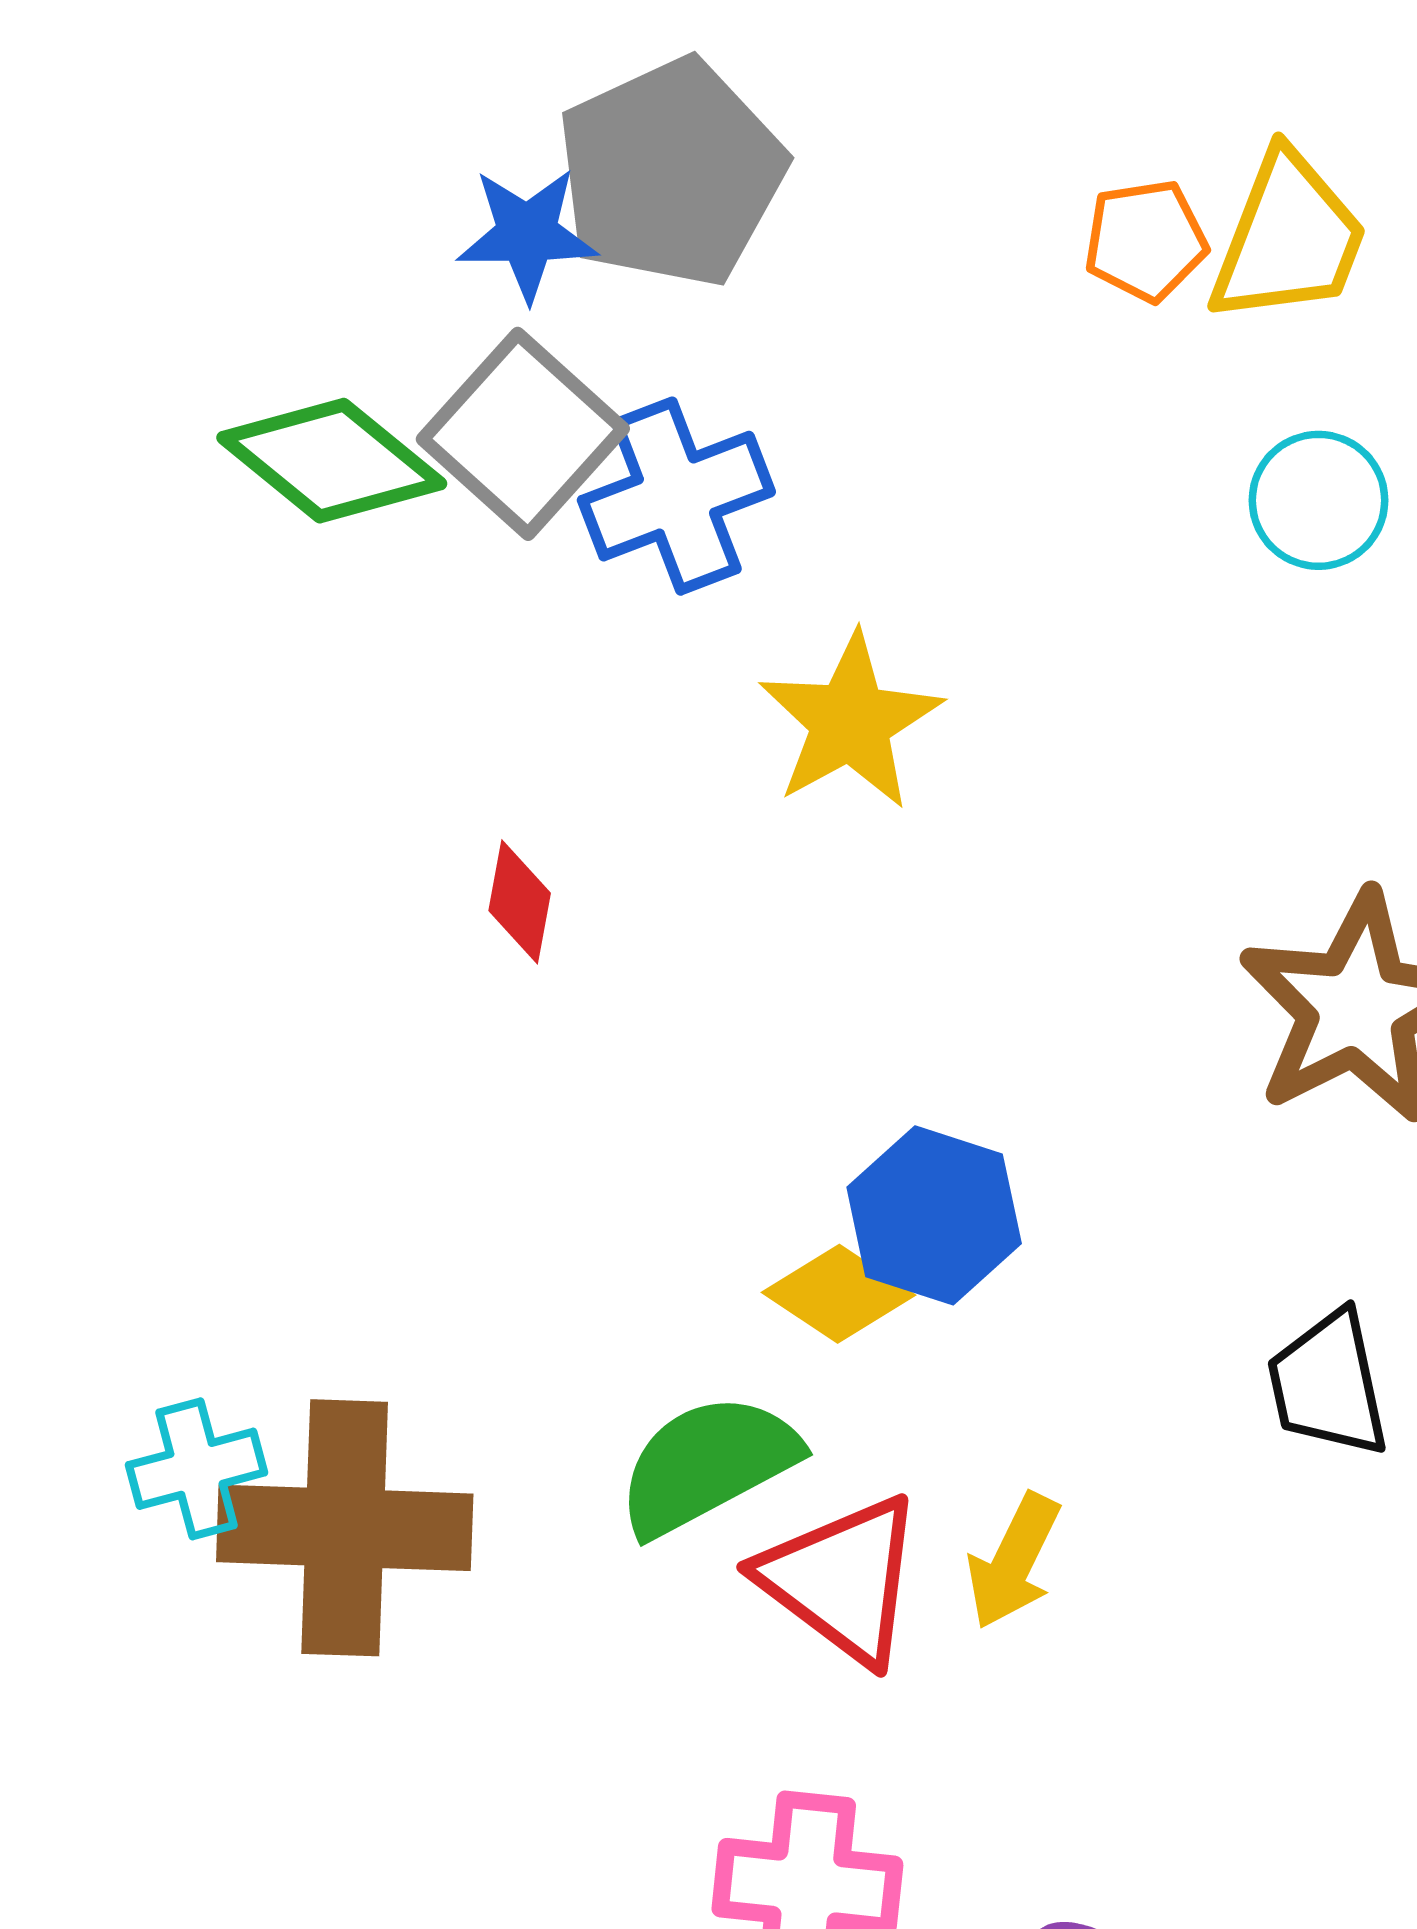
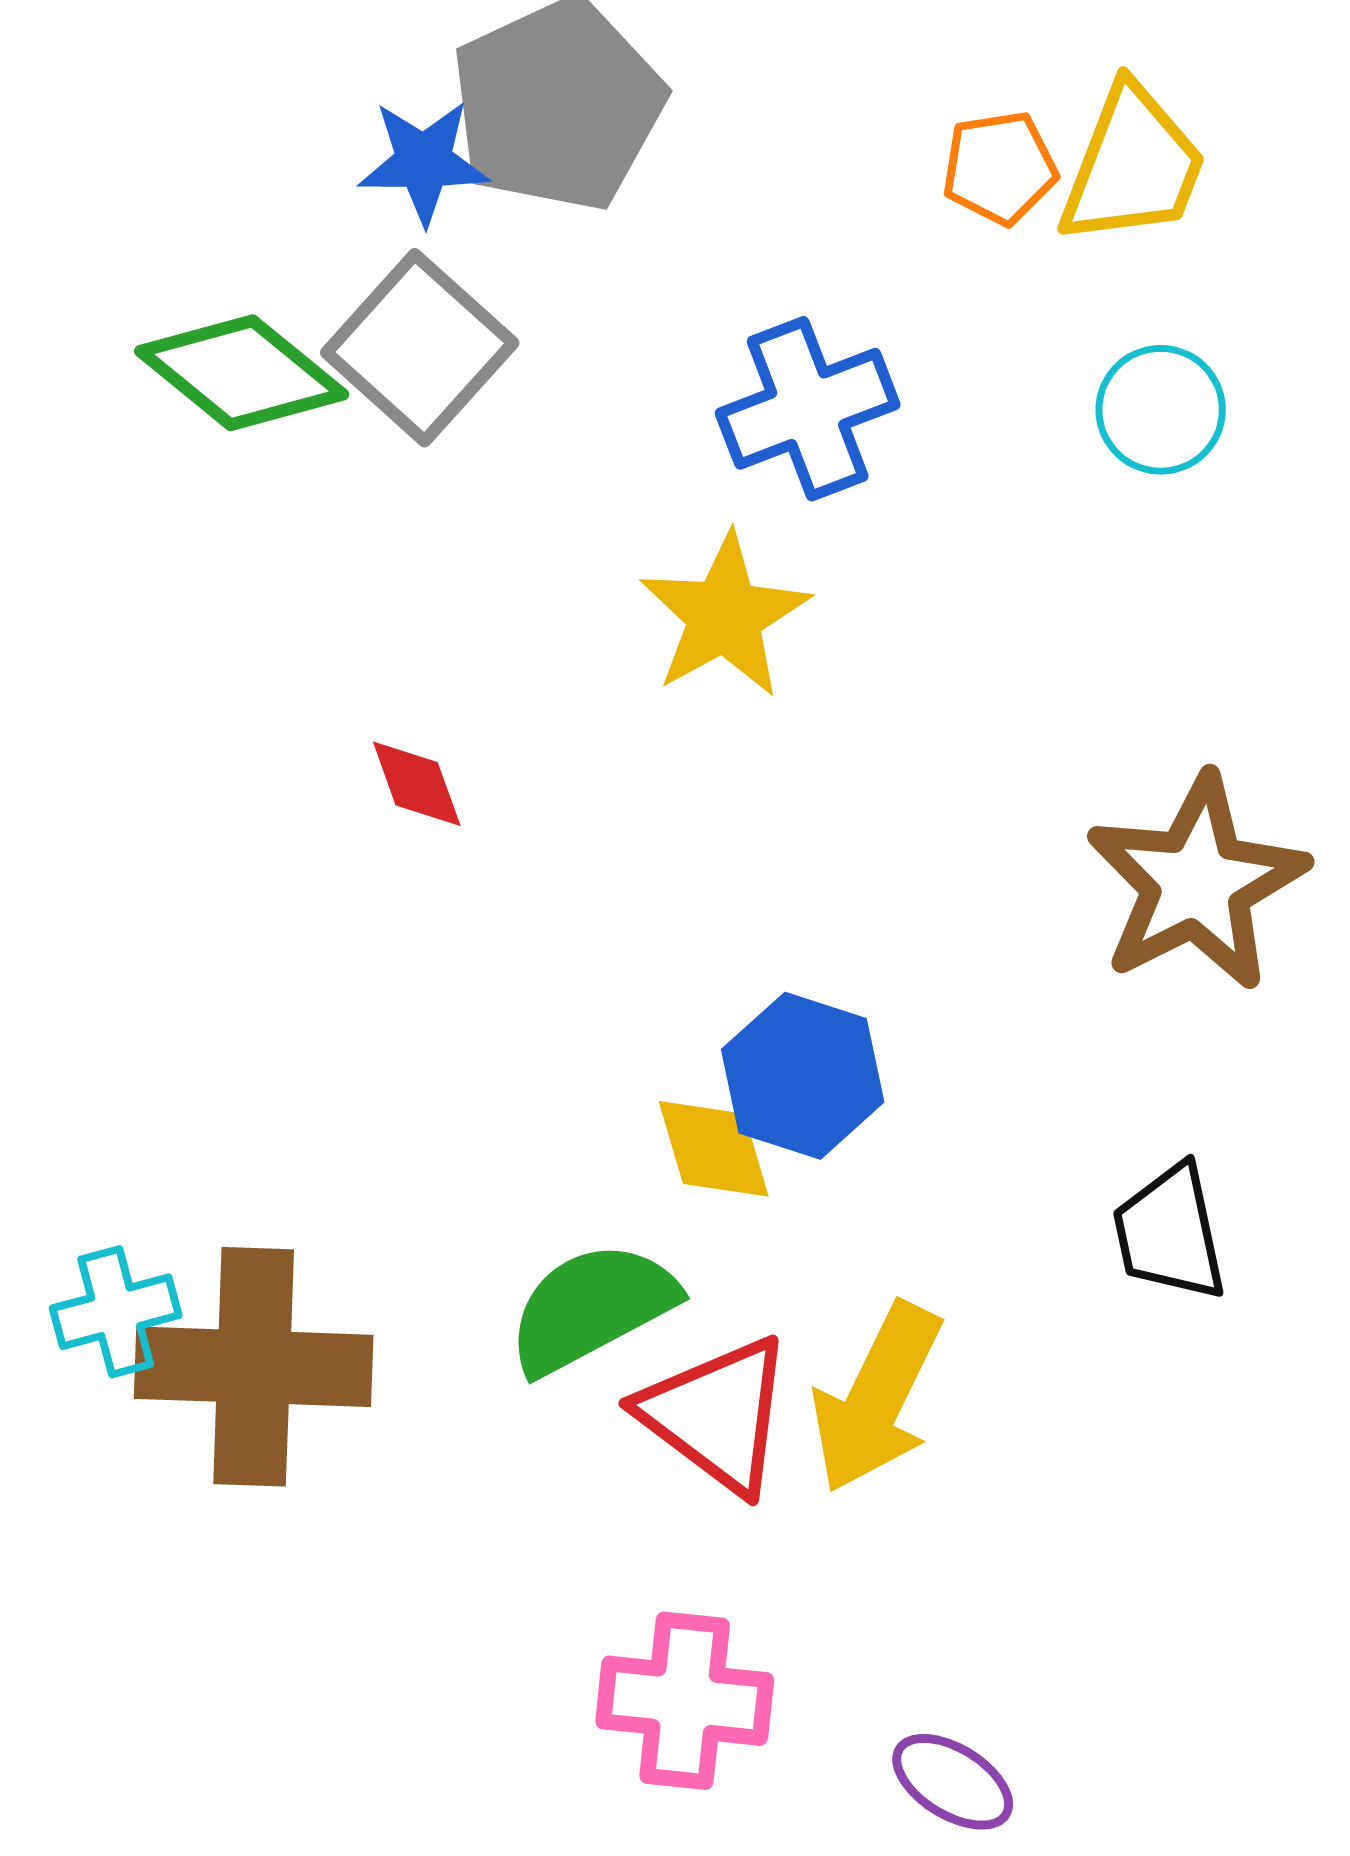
blue cross: (676, 496) -> (808, 409), moved
red diamond: (520, 902) -> (417, 784), turned -30
yellow diamond: (839, 1294) -> (714, 1149), turned 40
yellow arrow: (1014, 1561) -> (877, 1398), size x1.5

